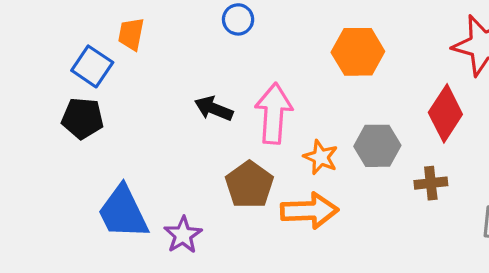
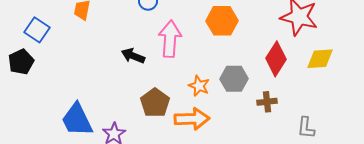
blue square: (92, 66) -> (37, 30), moved
pink arrow: (274, 113) -> (170, 39), moved
black pentagon: (82, 118) -> (21, 62), moved, turned -30

